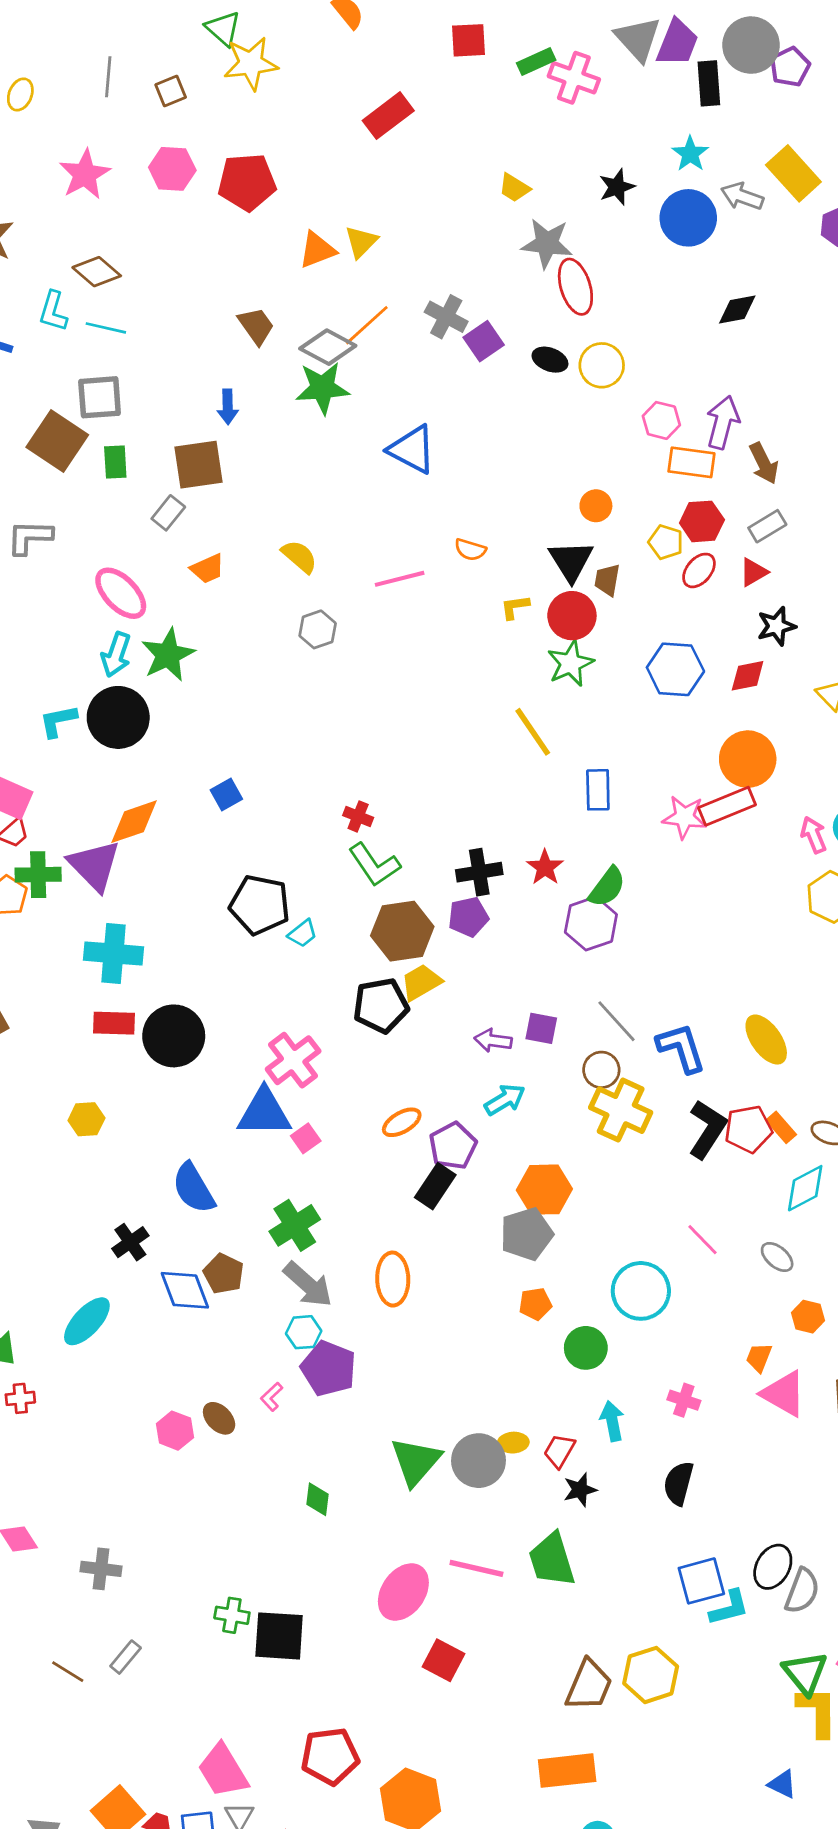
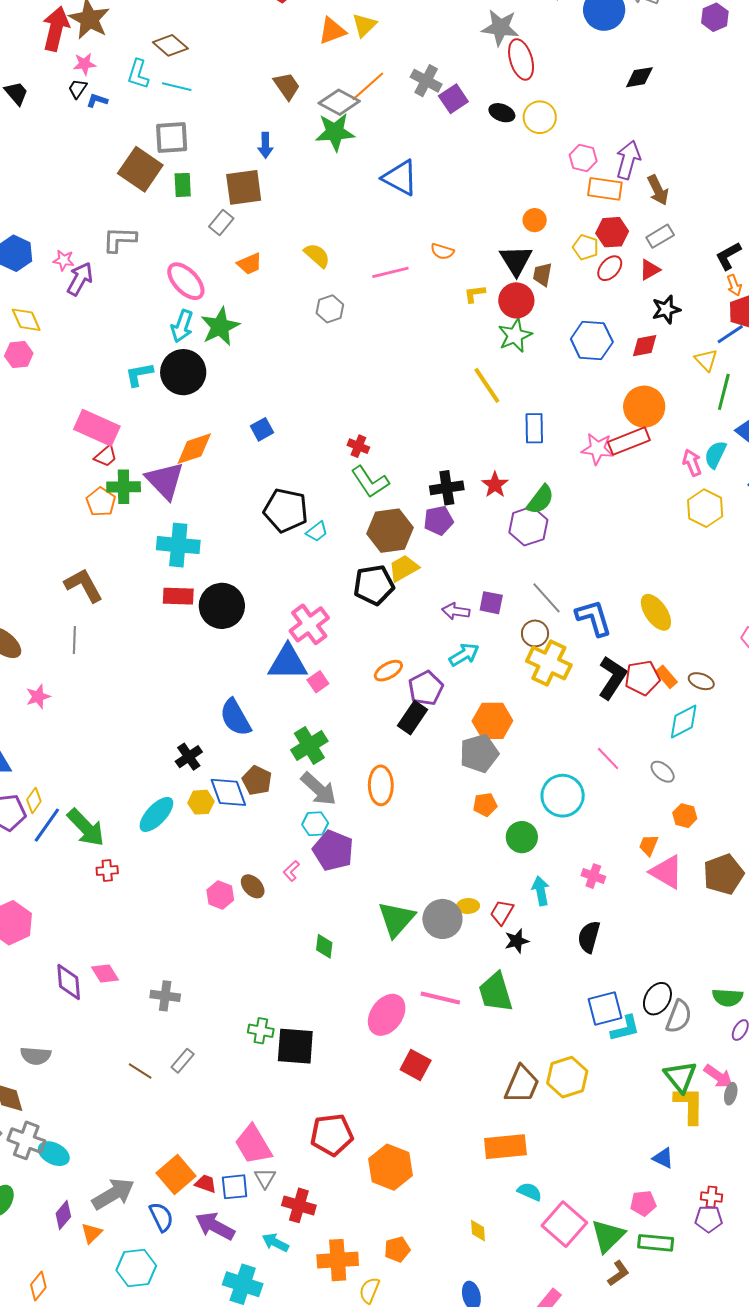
yellow hexagon: (86, 1119) -> (201, 802), moved

